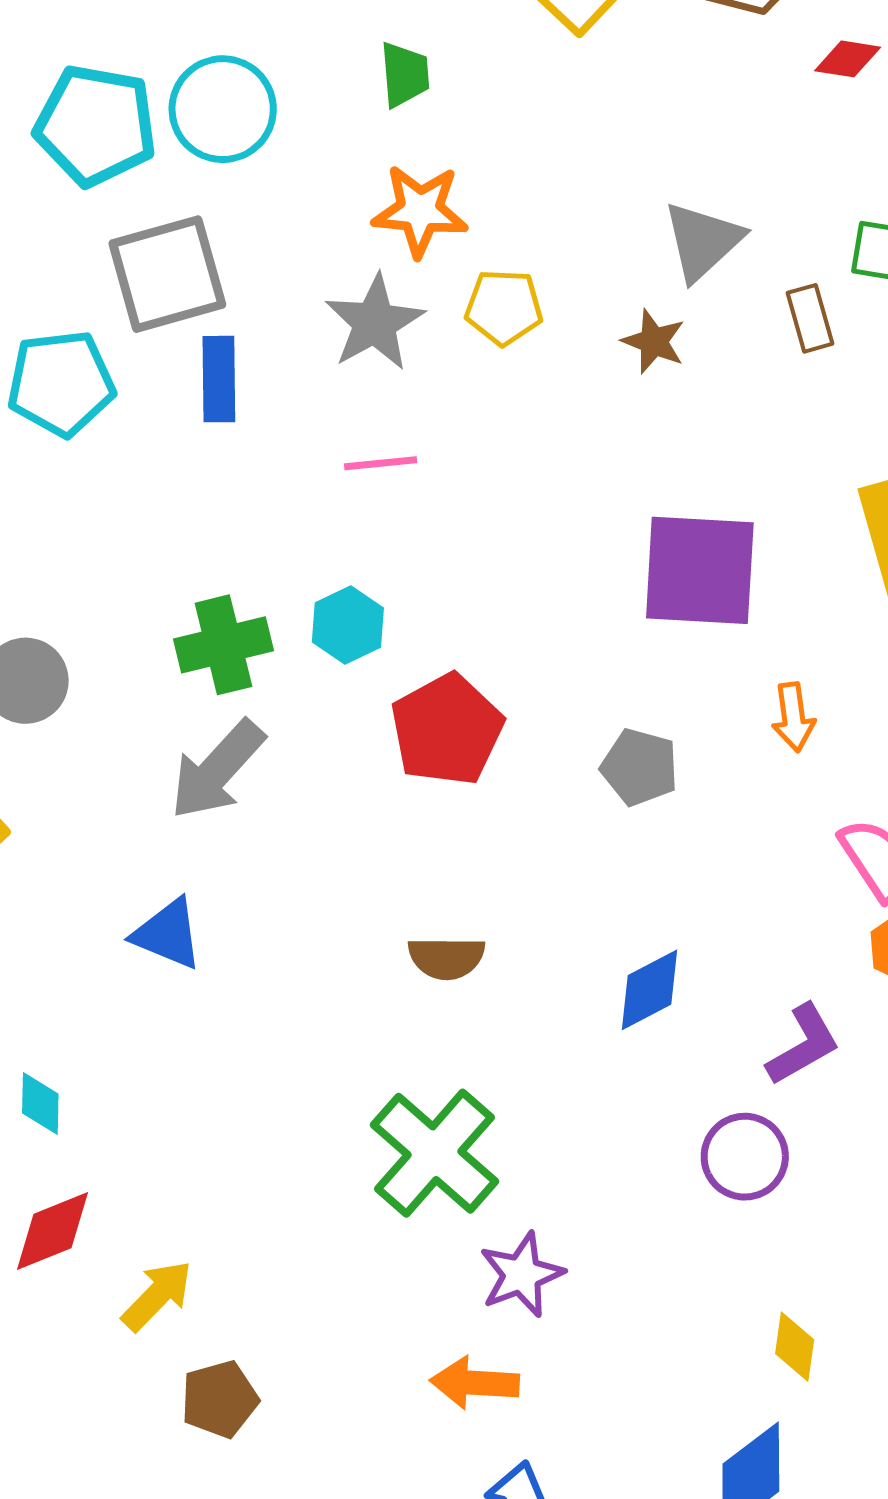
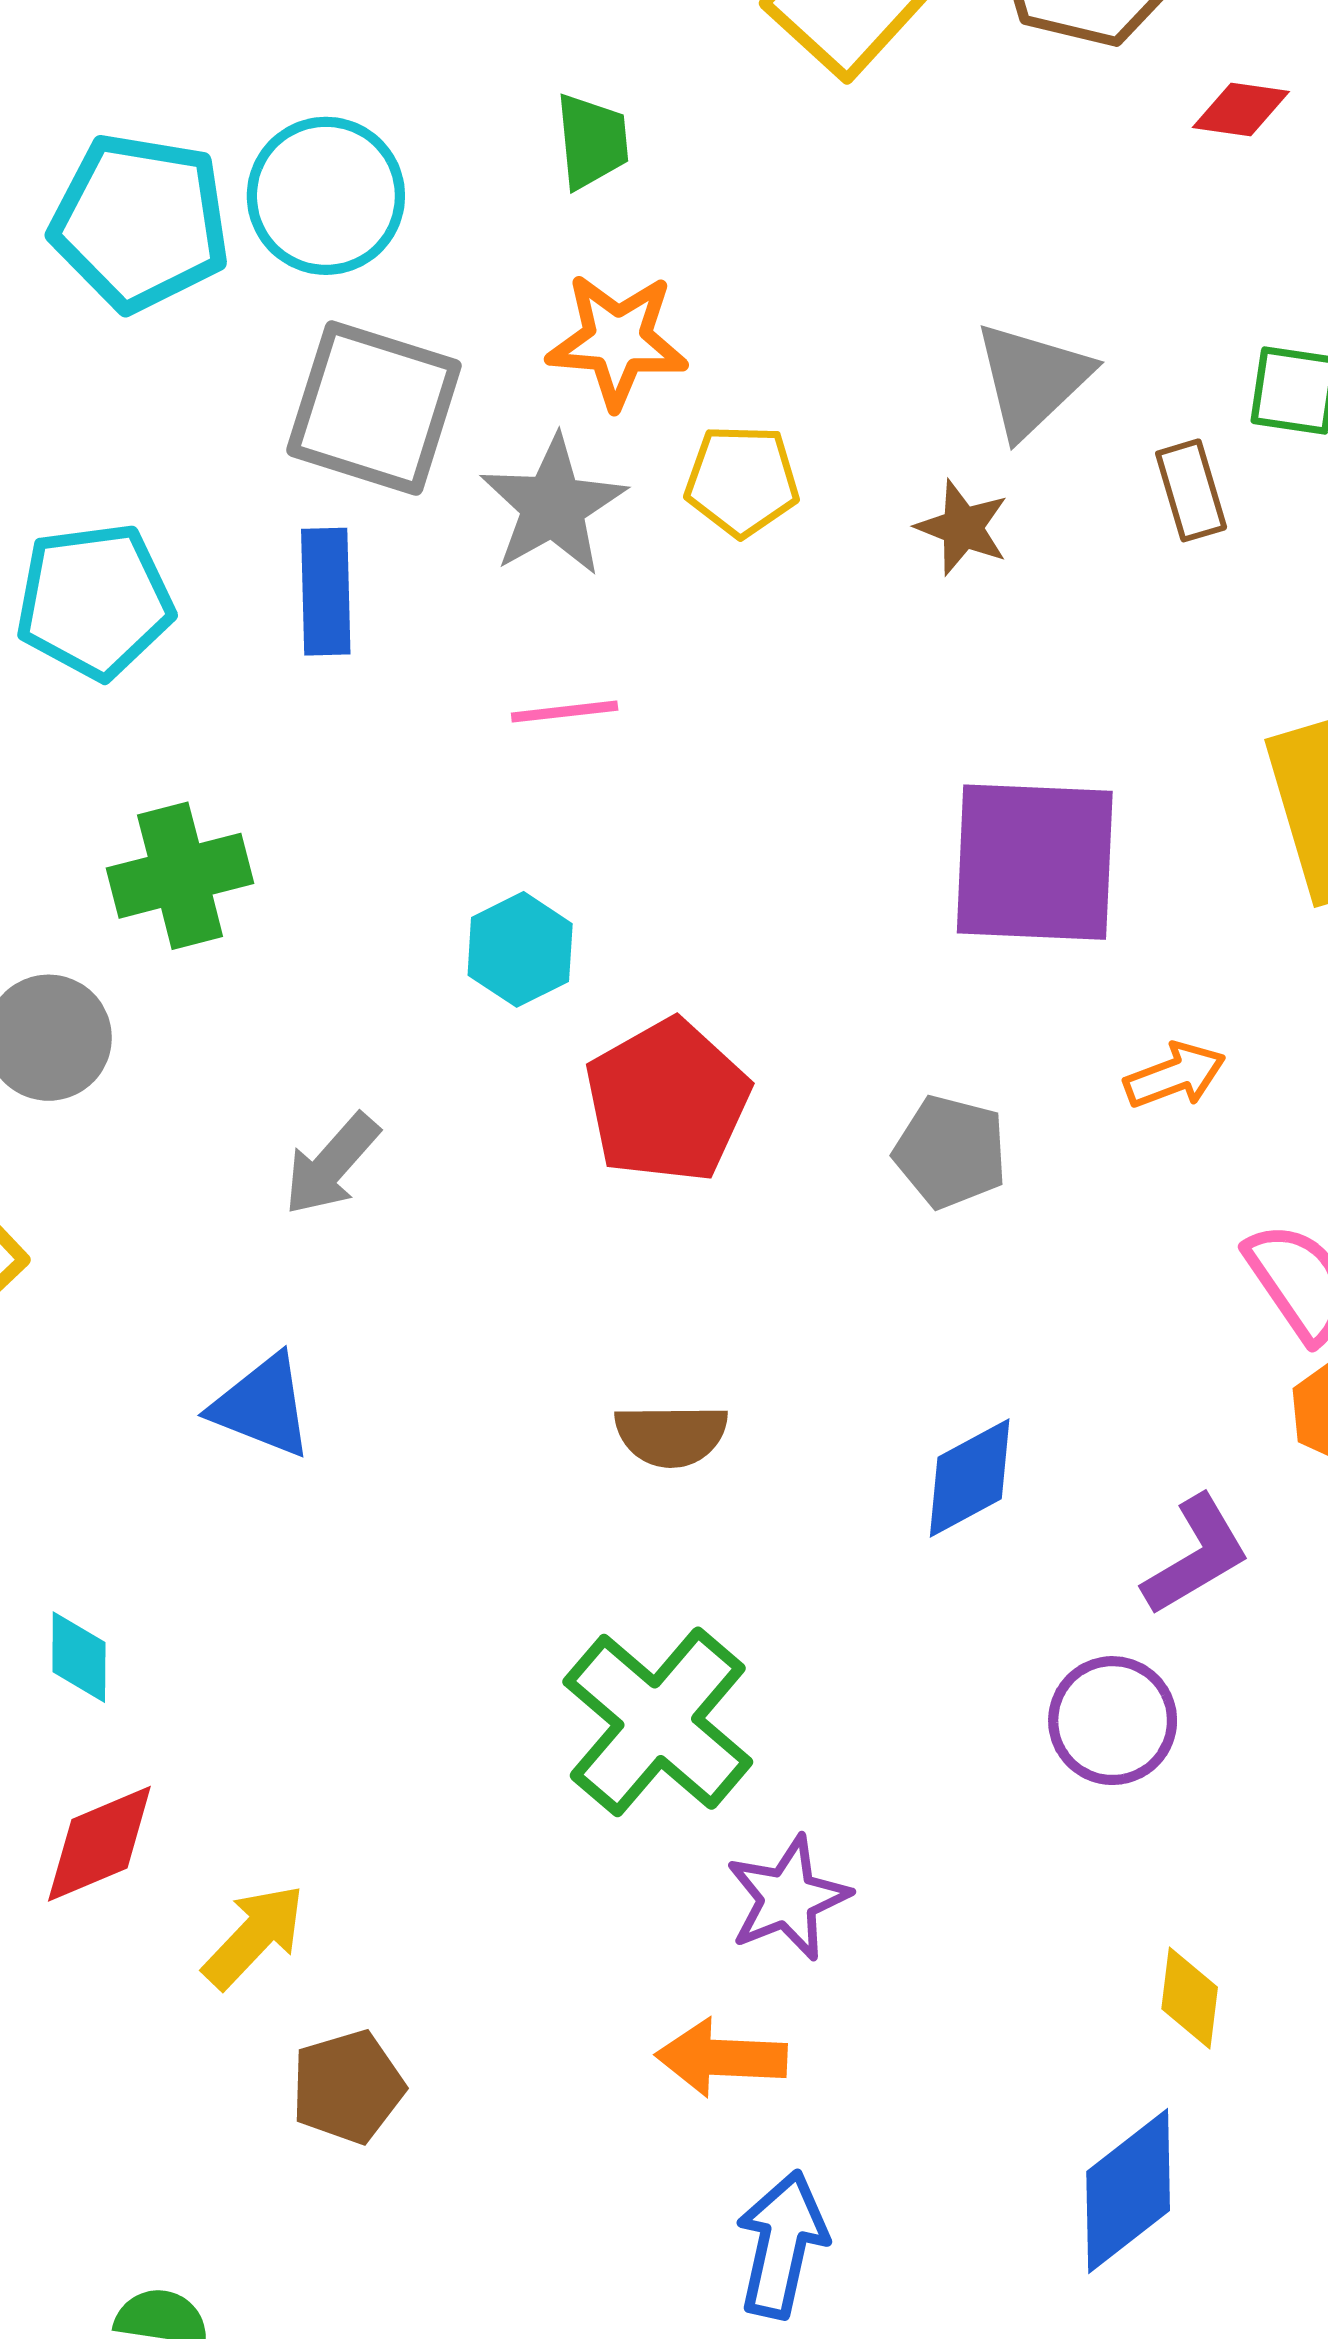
gray square: (167, 274) -> (374, 408), moved, turned 34
green cross: (223, 645) -> (180, 876), moved
orange arrow: (793, 717) -> (1175, 1075), turned -102
gray arrow: (217, 770) -> (331, 1164), size x0.7

